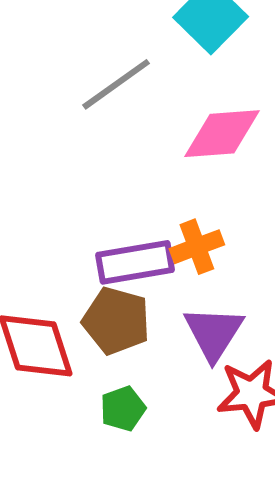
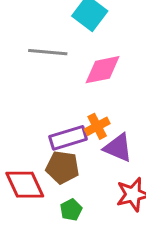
gray line: (116, 84) -> (48, 52), turned 48
purple triangle: (214, 333) -> (118, 148), moved, turned -32

